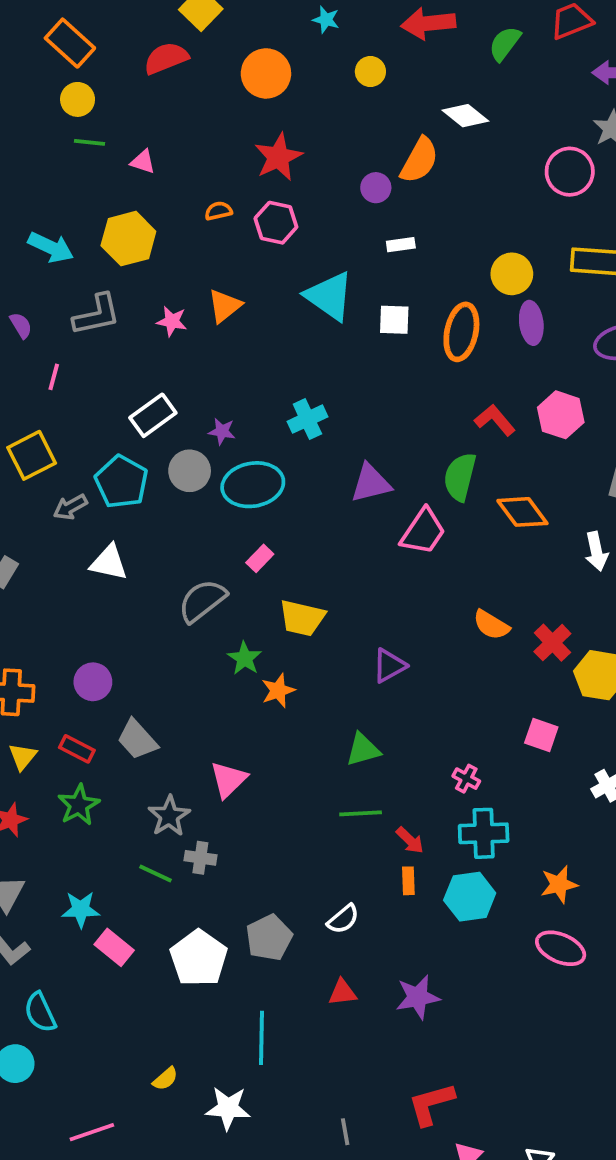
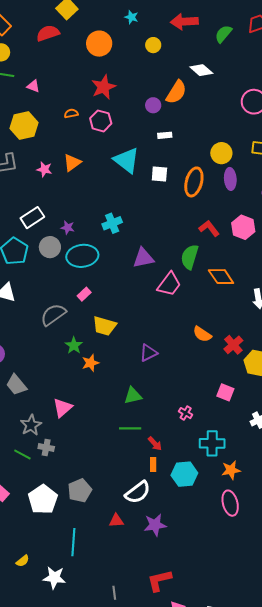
cyan cross: (484, 833) -> (212, 443), moved
white semicircle: (343, 919) -> (138, 492), moved, size x1.5
pink ellipse: (561, 948) -> (230, 503), turned 50

